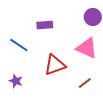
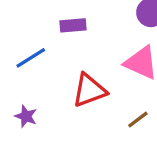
blue line: (19, 45) -> (31, 58), turned -66

